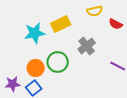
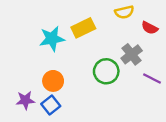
gray cross: (87, 46) -> (132, 54), moved
green circle: (58, 62) -> (106, 71), moved

